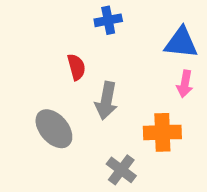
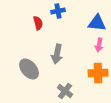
red semicircle: (76, 67) -> (38, 23), moved
orange cross: (162, 132) -> (98, 73), moved

